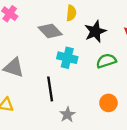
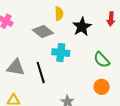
green semicircle: (106, 61) -> (102, 60), moved, turned -108
black line: (50, 89) -> (41, 72), moved

